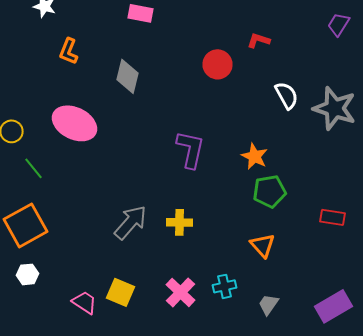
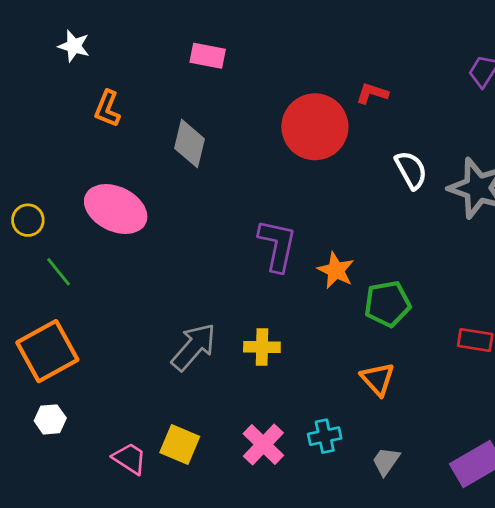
red circle: (218, 64) -> (315, 127), size x1.6
orange star: (254, 156) -> (336, 270), moved

